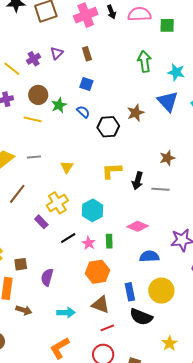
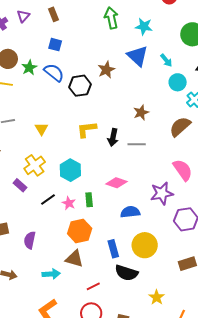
blue semicircle: (83, 112) -> (54, 73), size x1.5
brown triangle: (101, 305) -> (74, 259), moved

